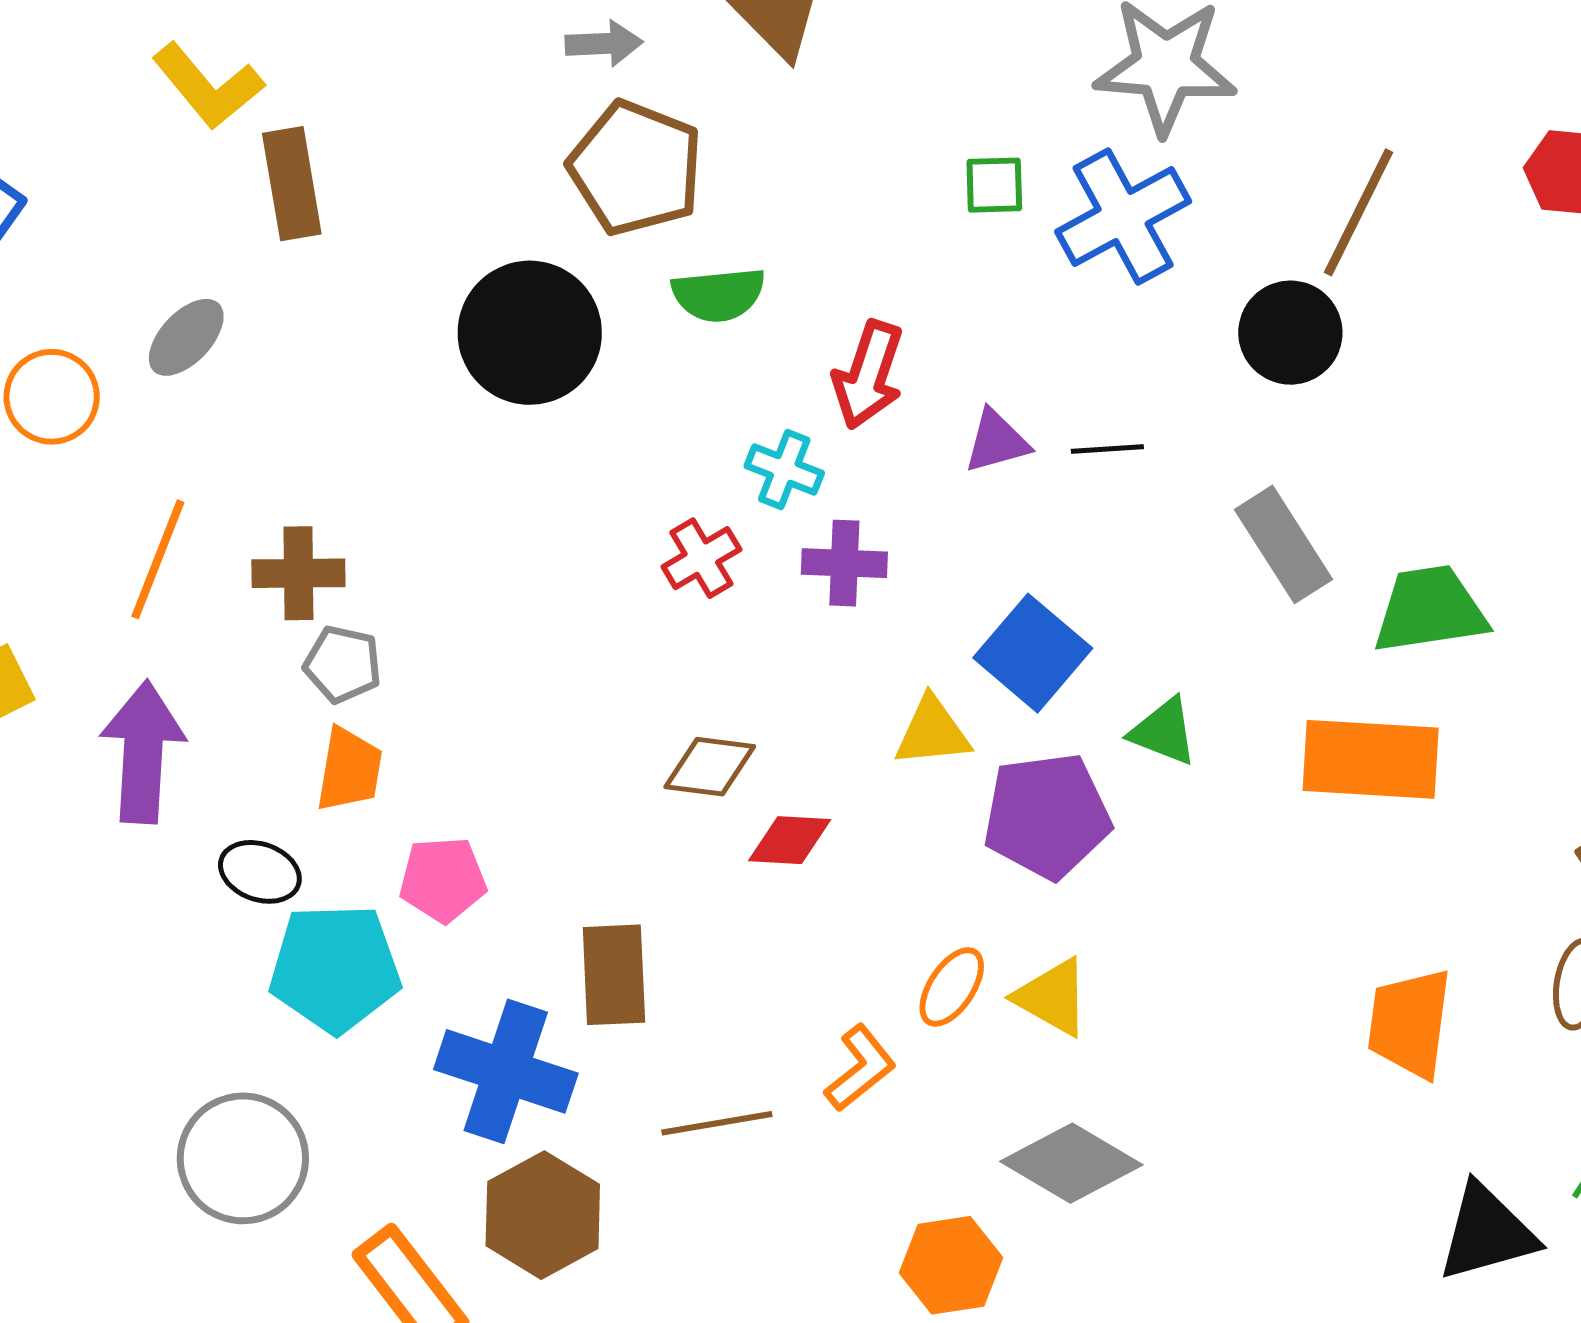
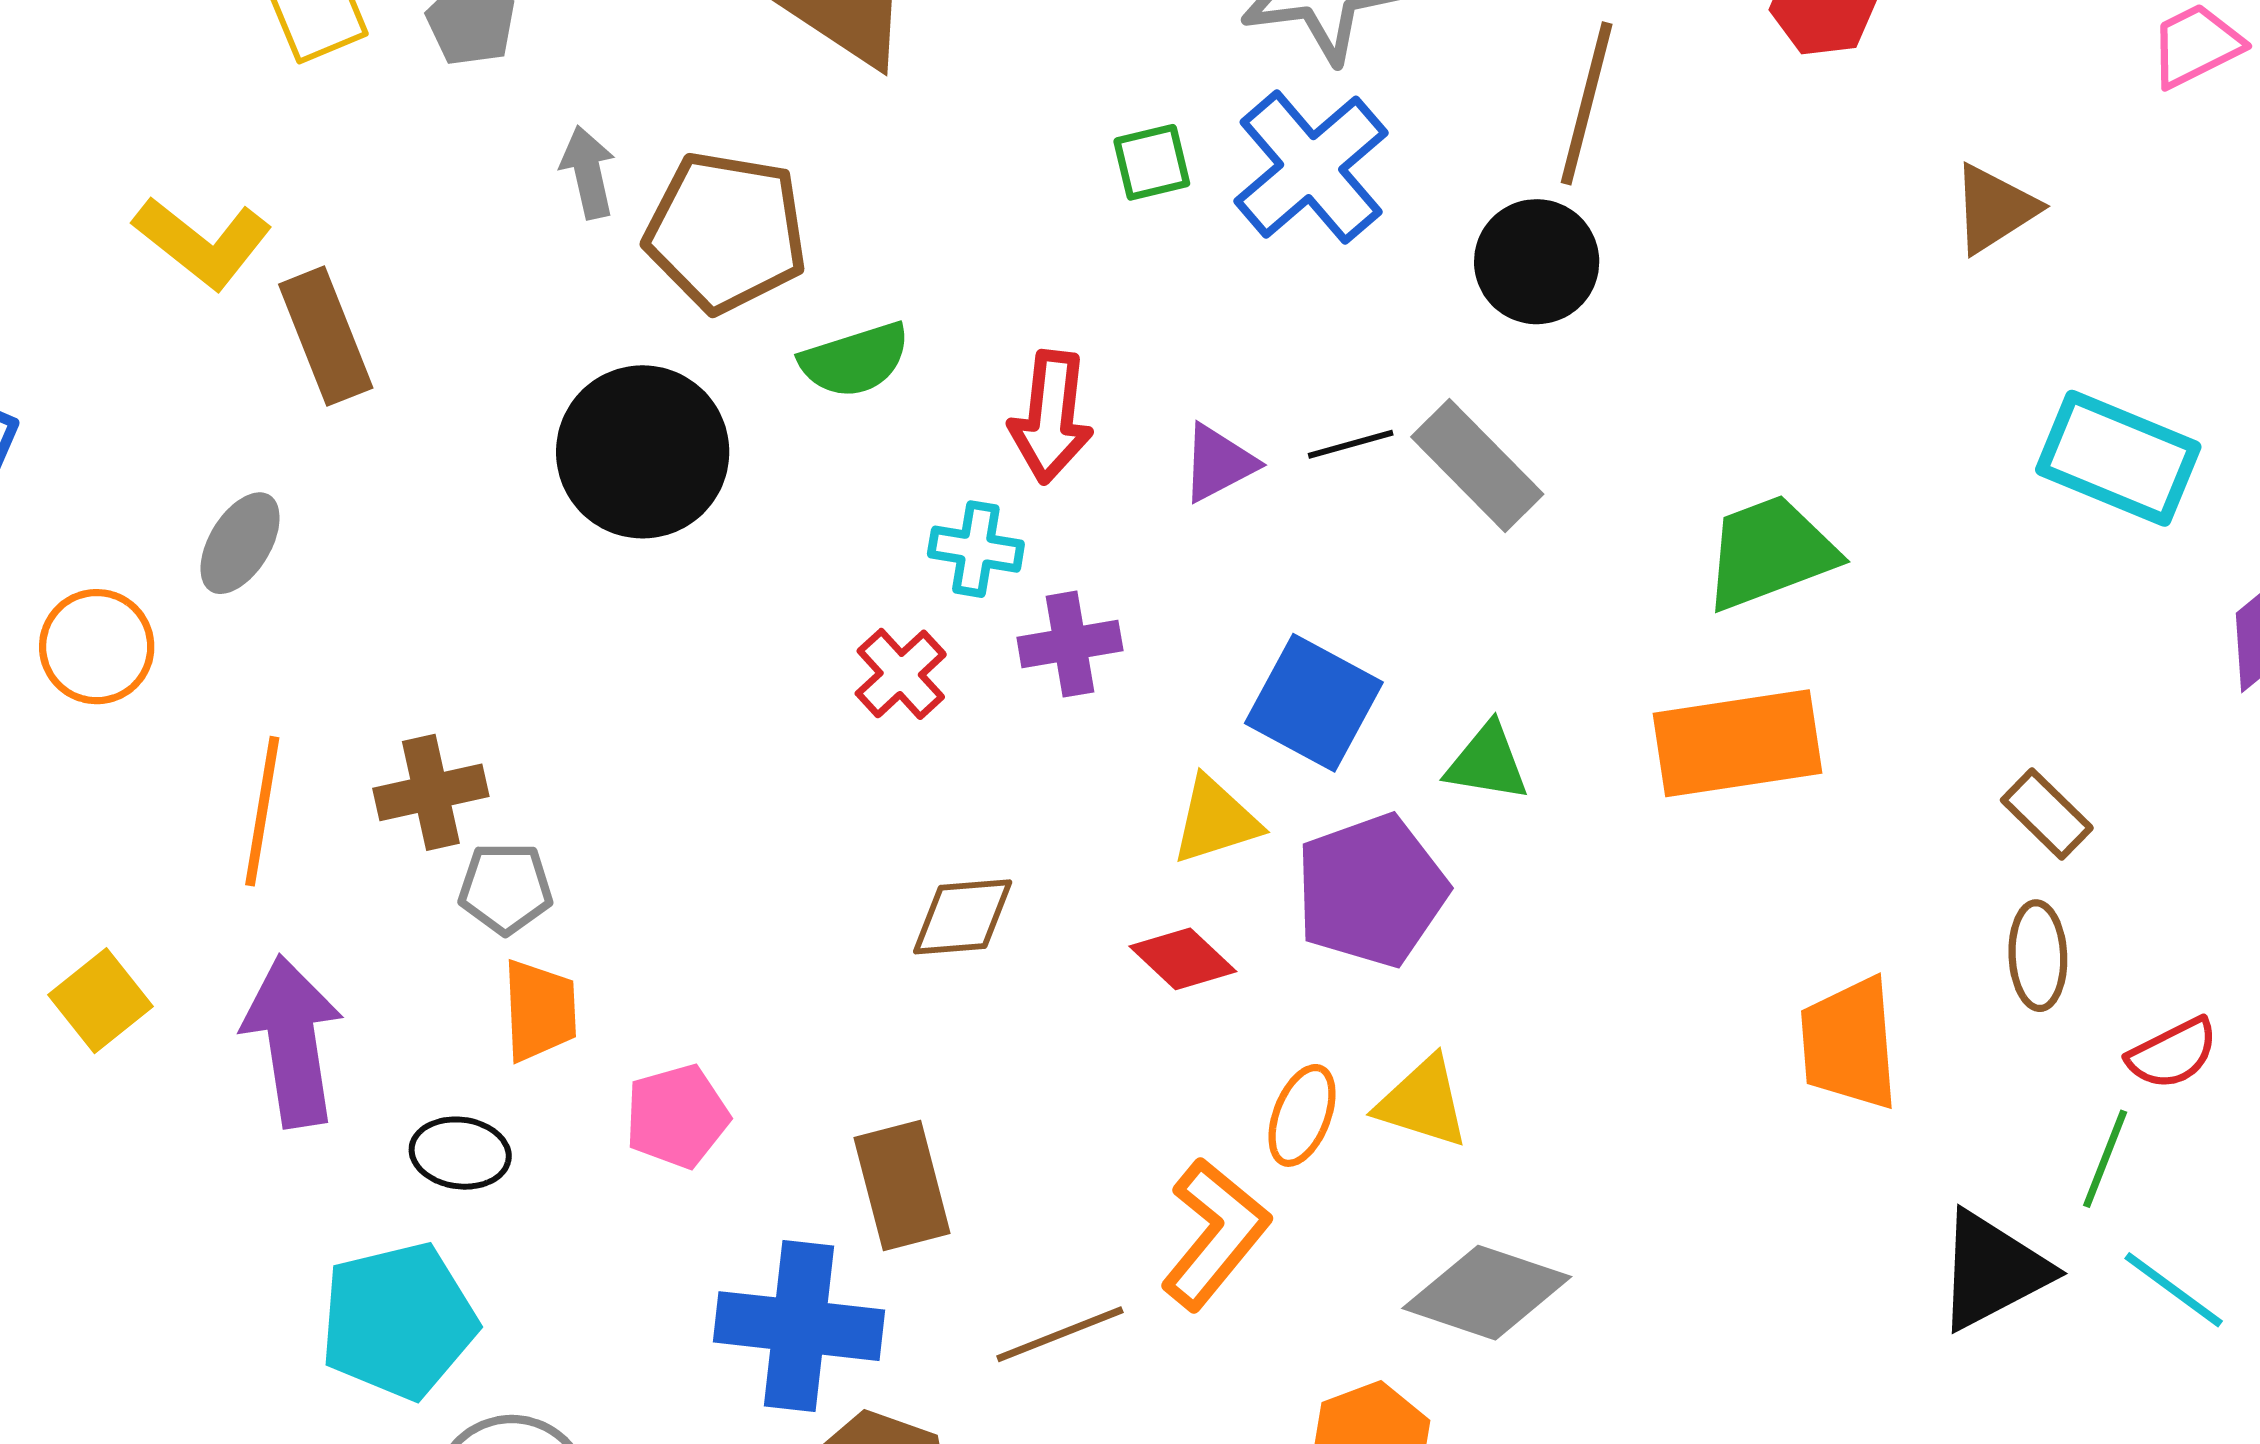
gray arrow: (604, 44) -> (588, 172), moved, turned -88
gray rectangle: (1284, 544) -> (1477, 466), moved
red diamond: (790, 840) -> (1183, 959), moved, turned 52
cyan pentagon: (335, 968) -> (398, 1321), moved
orange L-shape: (860, 1068) -> (1215, 1234), size x1.4

